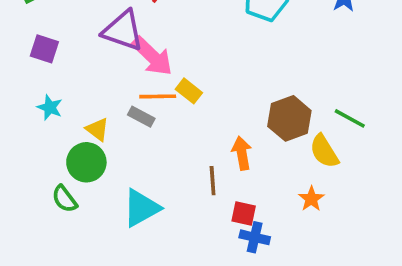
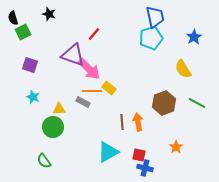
yellow triangle: (97, 129) -> (59, 109), turned -40
yellow semicircle: (324, 151) -> (183, 69), moved
brown line: (213, 181) -> (122, 122), moved
green semicircle: (64, 199) -> (44, 161), moved
cyan triangle: (141, 208) -> (108, 152), moved

